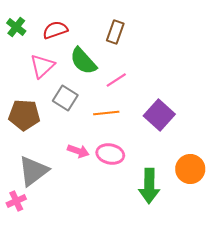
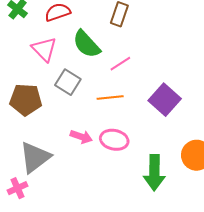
pink triangle: (42, 66) -> (44, 49), turned -32

